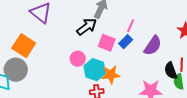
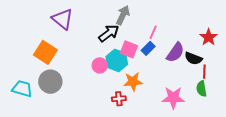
gray circle: (16, 70) -> (50, 82), moved
cyan hexagon: (95, 70) -> (117, 60), moved
black semicircle: (171, 71) -> (193, 58), moved, turned -48

